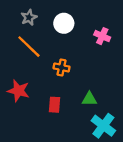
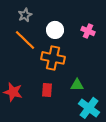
white circle: (64, 23) -> (55, 30), moved
orange cross: (62, 67) -> (53, 58), size x1.6
red star: (18, 91) -> (13, 92), moved

